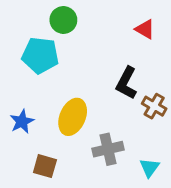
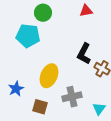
red triangle: (145, 29) -> (86, 11), moved, turned -40
blue star: (22, 121) -> (16, 89), moved
brown square: (45, 166) -> (40, 107), moved

